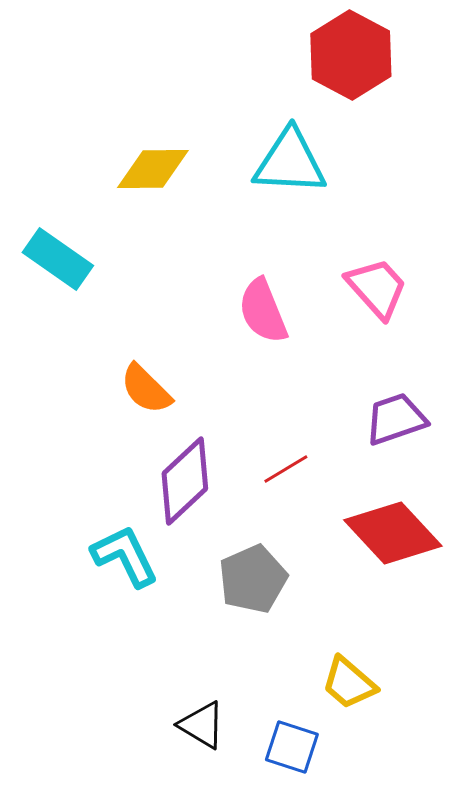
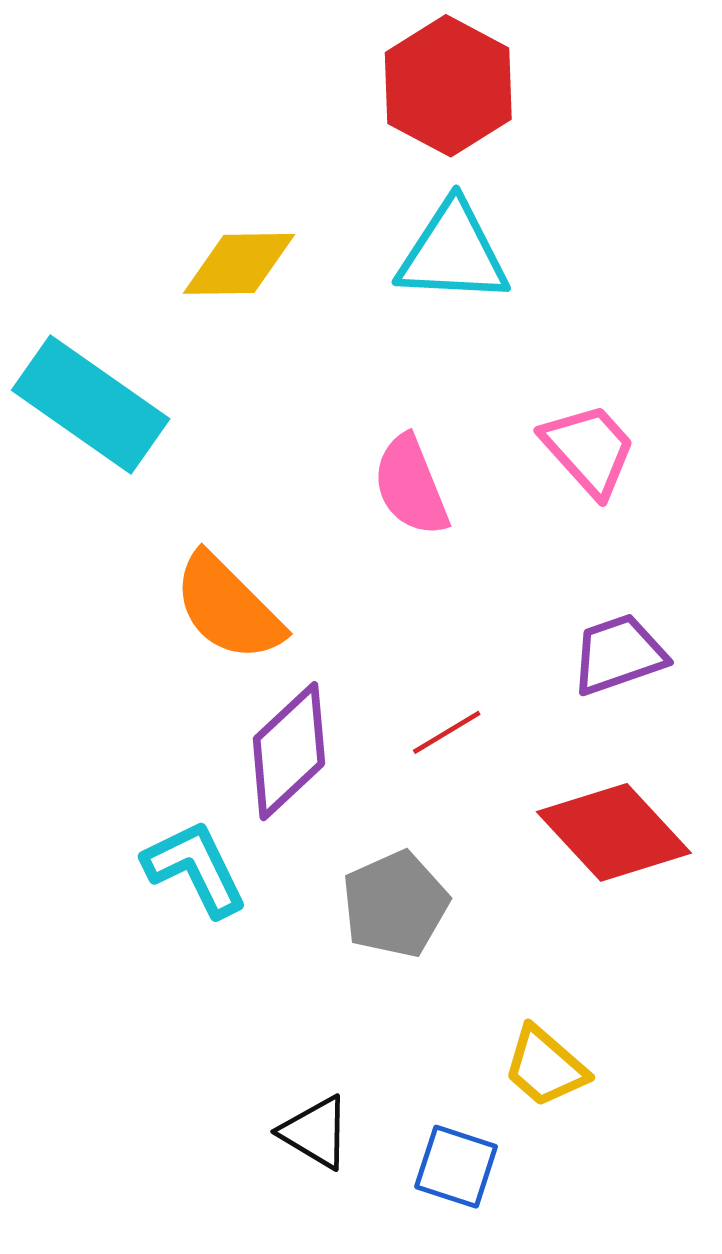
red hexagon: (351, 55) -> (448, 86), moved
cyan rectangle: (58, 259) -> (91, 404), size x1.4
orange semicircle: (146, 389) -> (228, 607), size x1.4

